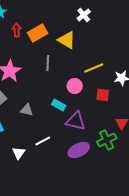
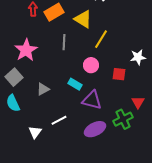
yellow line: (94, 68) -> (101, 39), moved, turned -36
gray triangle: (27, 110) -> (43, 89), turned -40

